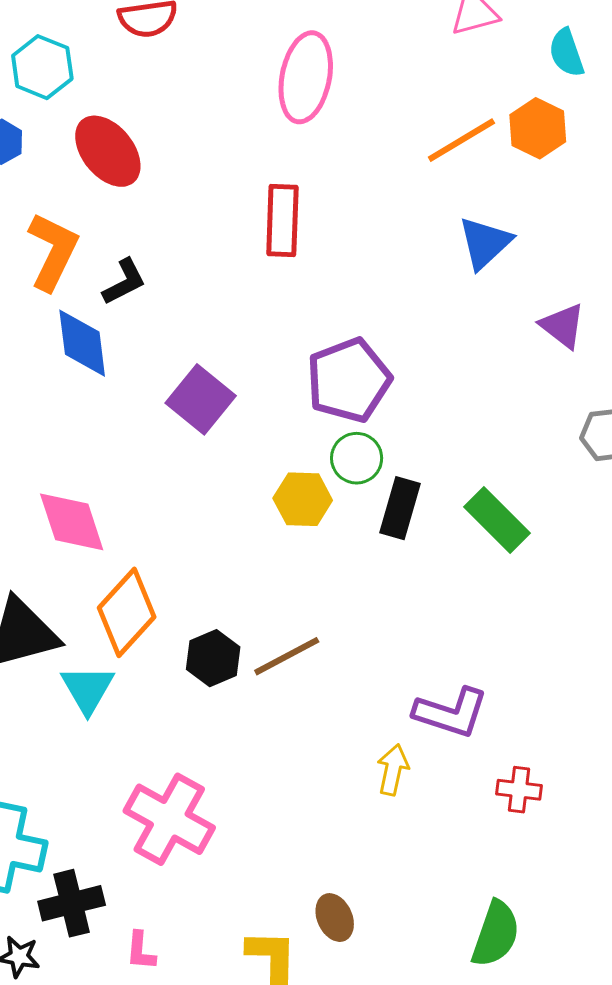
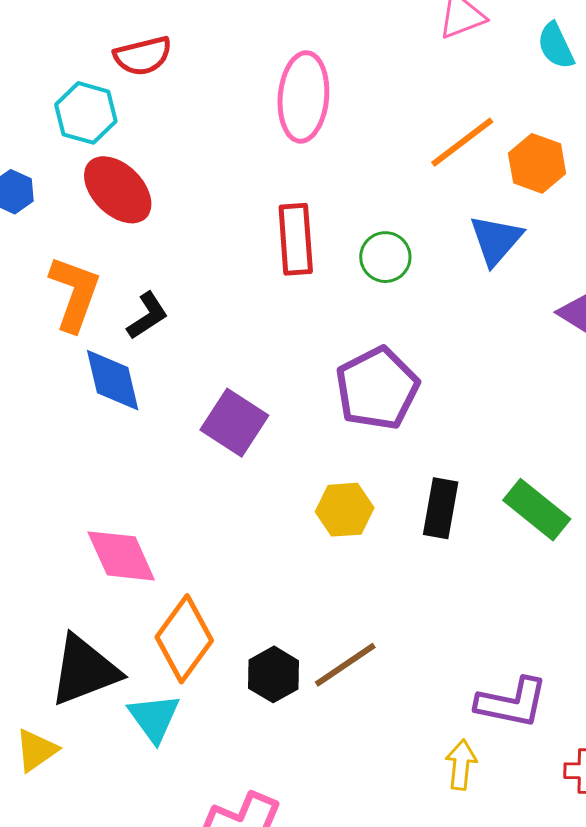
cyan hexagon: (42, 67) -> (86, 113), moved
orange hexagon: (538, 128) -> (537, 163), moved
green circle: (357, 458) -> (385, 257), moved

